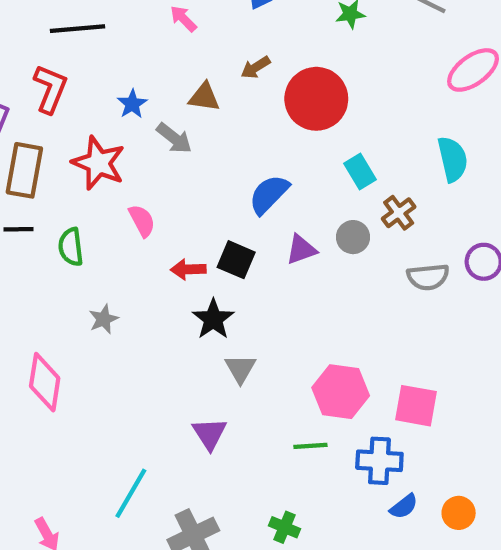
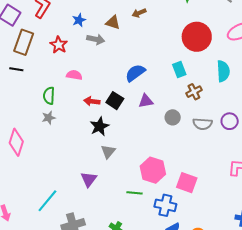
red circle: (316, 99) -> (197, 37), moved
gray arrow: (174, 138) -> (96, 39), turned -36
red star: (98, 163) -> (59, 45), size x0.7
pink semicircle: (142, 221) -> (74, 75), turned -63
gray circle: (353, 237) -> (173, 117), moved
green semicircle: (71, 247) -> (49, 96), moved

